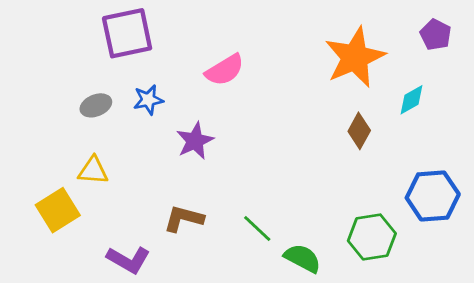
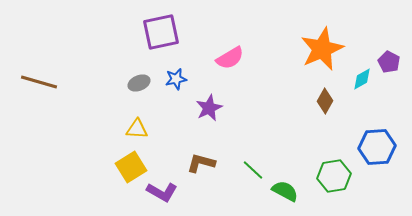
purple pentagon: (436, 35) -> (389, 62), moved
yellow square: (58, 210) -> (131, 167), moved

